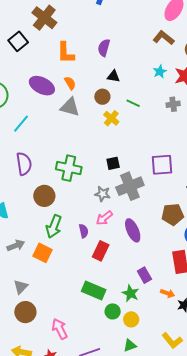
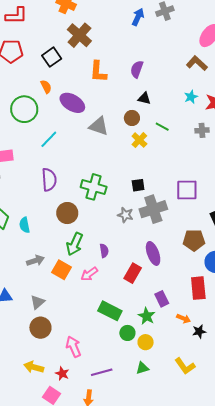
orange semicircle: (70, 83) -> (46, 87), moved
pink arrow: (104, 218) -> (89, 274), moved
red rectangle: (101, 251) -> (133, 273), moved

